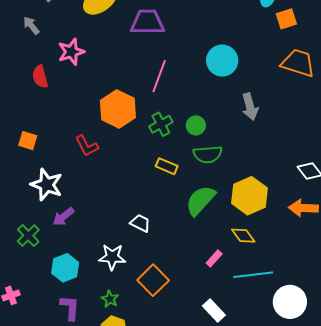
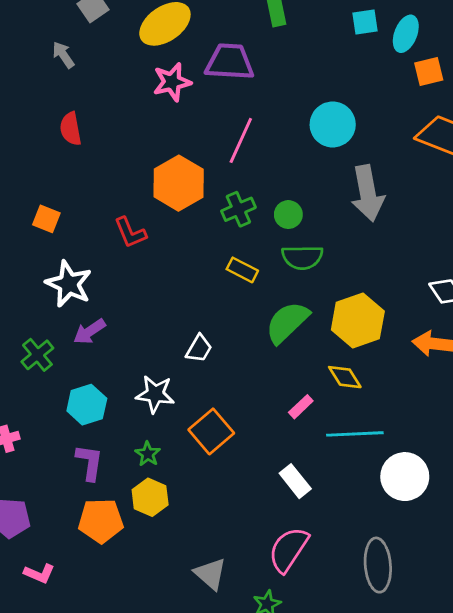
pink star: (71, 52) -> (172, 82), moved
gray arrow: (250, 107) -> (368, 193), size x1.4
white trapezoid: (140, 223) -> (199, 349), turned 90

